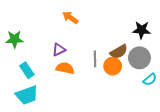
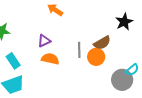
black star: (142, 30) -> (124, 22), turned -30
gray circle: (139, 58) -> (122, 80), moved

